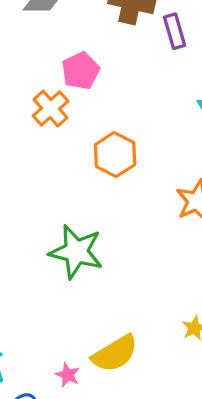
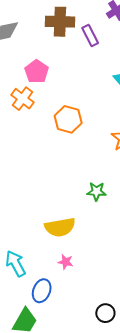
green star: (76, 252) -> (97, 191), moved, size x0.6
yellow semicircle: (115, 354) -> (60, 227), moved, turned 32

